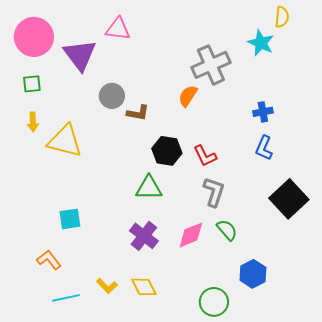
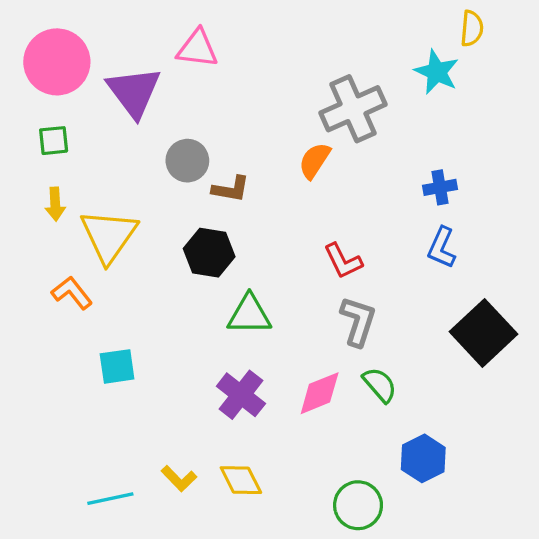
yellow triangle: (65, 141) -> (109, 236), turned 51
black hexagon: (167, 151) -> (209, 253), moved
orange L-shape: (49, 260) -> (72, 293), moved

